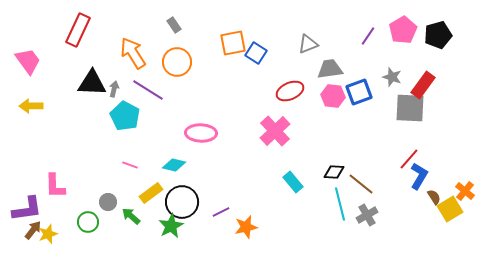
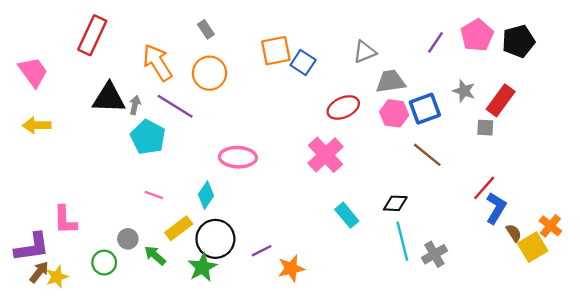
gray square: (410, 108) -> (485, 128), size x0.5
cyan diamond: (174, 165) -> (206, 195), turned -70
brown line: (361, 184) -> (427, 155), moved

